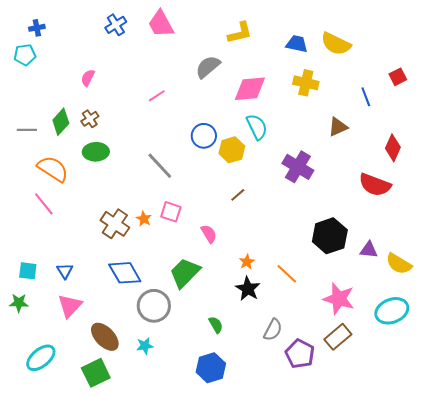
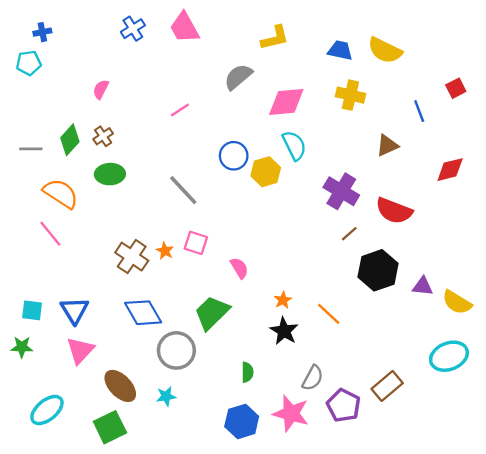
red diamond: (393, 148) -> (450, 170), turned 52
red semicircle: (375, 185) -> (394, 211), moved
brown line: (238, 195) -> (349, 234), moved
blue triangle: (65, 271) -> (74, 310), size x1.5
pink star: (339, 299) -> (291, 413), moved
green semicircle: (216, 325) -> (247, 372), turned 30

